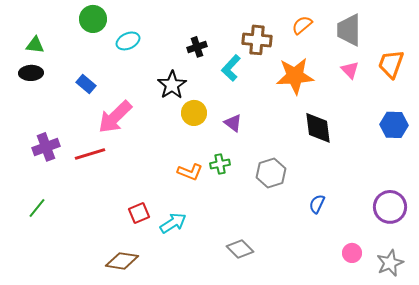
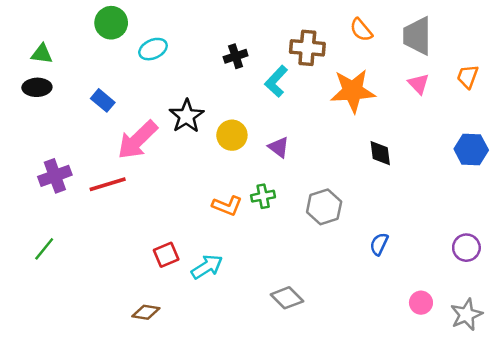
orange semicircle: (302, 25) -> (361, 30), turned -90
orange trapezoid: (391, 64) -> (468, 77), size x0.7
black star: (172, 85) -> (187, 116), moved
black diamond: (318, 128) -> (380, 153), size x0.7
purple circle: (390, 207) -> (466, 248), size x0.7
brown diamond: (122, 261) -> (146, 312), size x0.7

